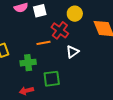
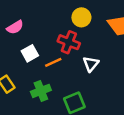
white square: (40, 11) -> (30, 53), moved

